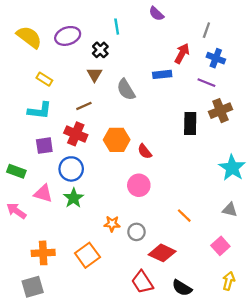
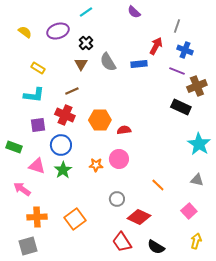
cyan line: (117, 27) -> (86, 12), moved, turned 64
yellow semicircle: (29, 37) -> (25, 32), size x0.6
gray semicircle: (126, 90) -> (108, 62), moved
brown cross: (220, 111) -> (197, 86), moved
black rectangle: (190, 123) -> (181, 107), moved, turned -66
red semicircle: (145, 151) -> (124, 130), turned 120
pink arrow: (16, 211) -> (22, 189), moved
orange star: (112, 224) -> (96, 165), moved

